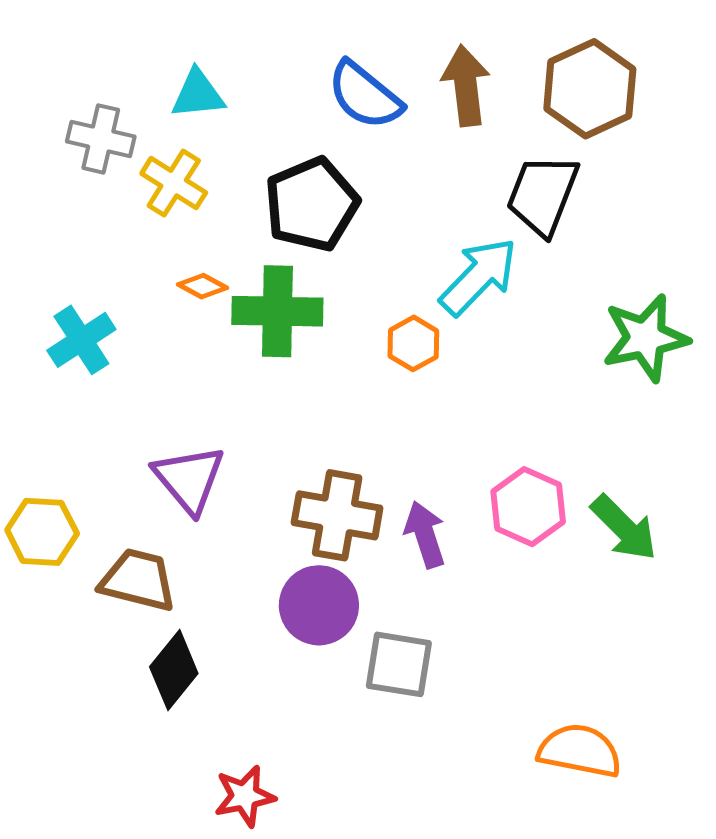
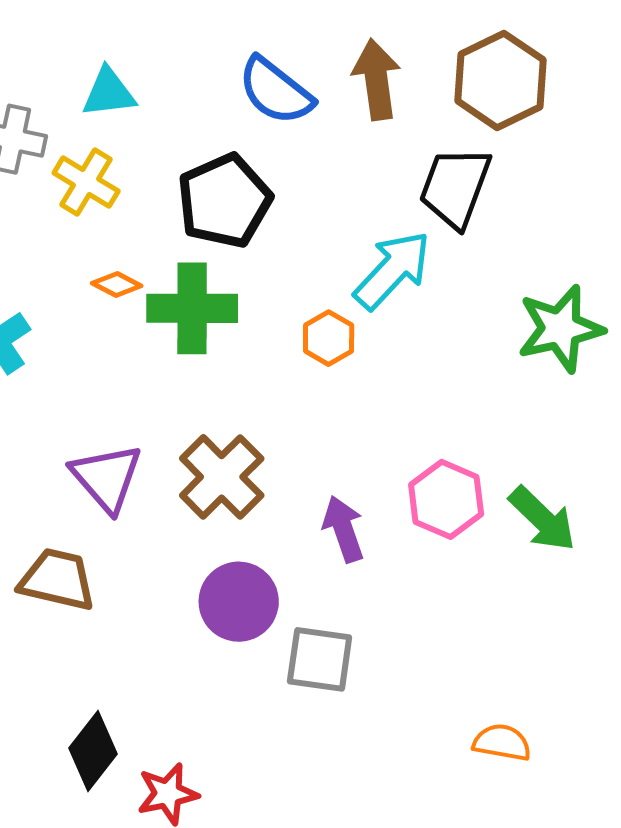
brown cross: (337, 515) -> (222, 477), moved, turned 36
black diamond: (174, 670) -> (93, 751), moved
orange semicircle: (580, 751) -> (502, 743), size x0.7

